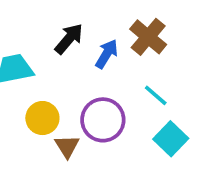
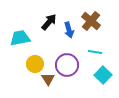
blue arrow: (107, 54) -> (69, 30), turned 133
cyan line: (156, 95) -> (95, 52), turned -32

